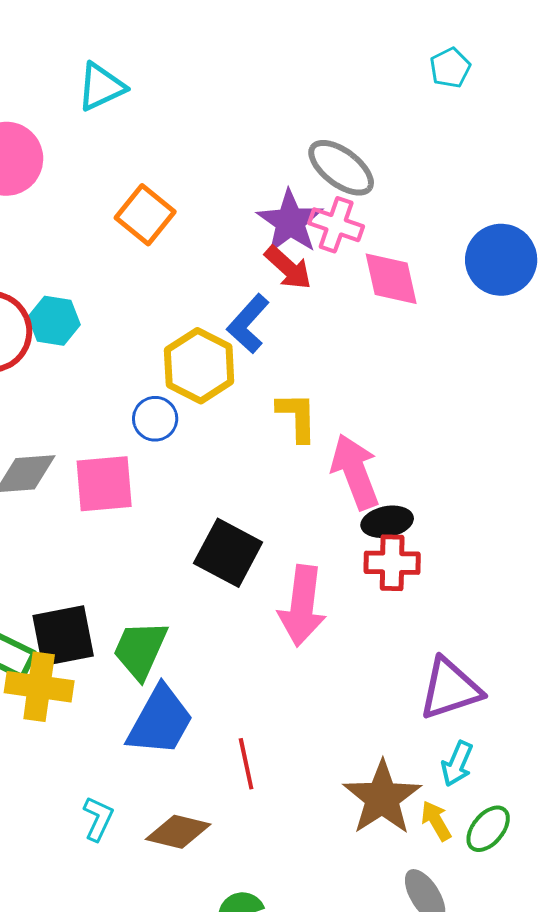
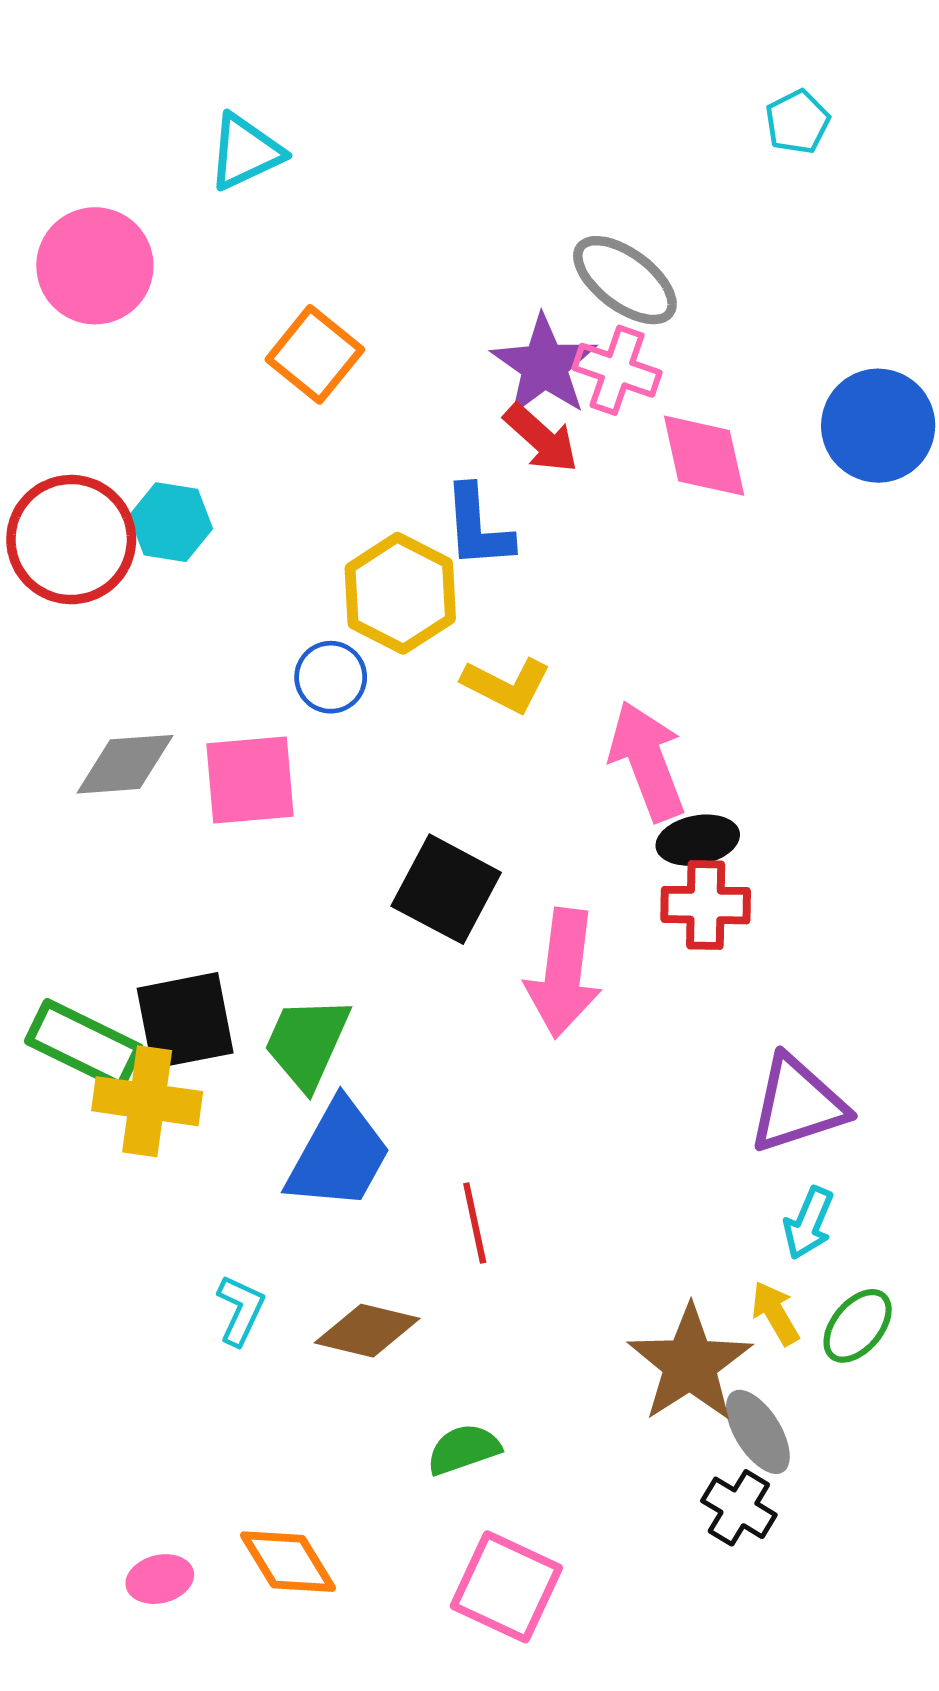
blue L-shape: (248, 324) -> (478, 527), turned -46
yellow L-shape: (297, 417) -> (506, 685), moved, turned 118
brown star: (382, 798) -> (690, 1364), moved

